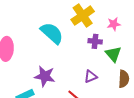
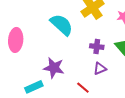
purple cross: (95, 41) -> (97, 47), moved

